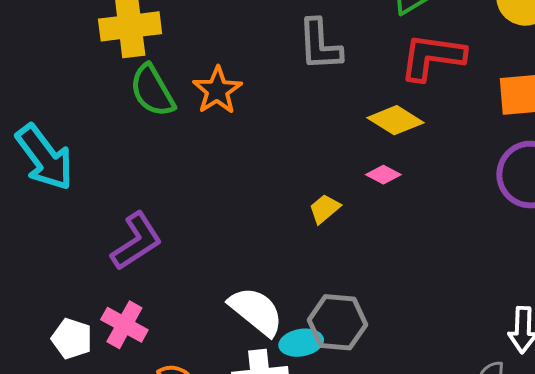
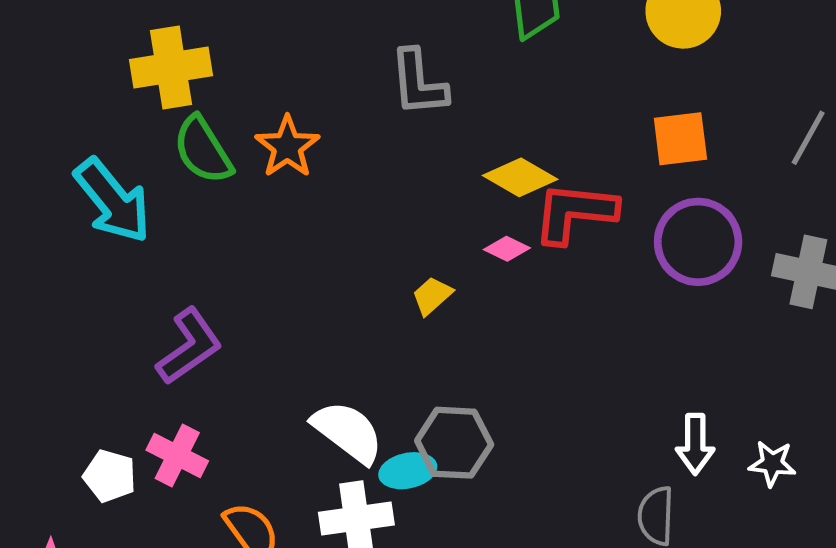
red L-shape: (432, 57) -> (575, 213), moved
cyan arrow: (45, 157) -> (113, 201), moved

